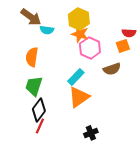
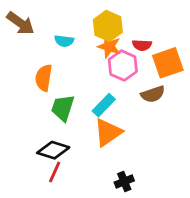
brown arrow: (31, 17) -> (20, 23), moved
red semicircle: (129, 33) -> (142, 45), moved
orange square: (123, 46) -> (168, 63), size x1.6
green trapezoid: (34, 86) -> (63, 108), moved
black diamond: (39, 110) -> (53, 150), turned 70

